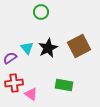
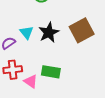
green rectangle: (64, 85) -> (51, 72), moved

